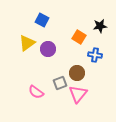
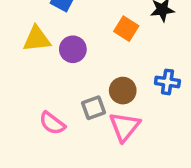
yellow triangle: (27, 43) -> (37, 39), turned 30
blue cross: (95, 55) -> (167, 82), moved

